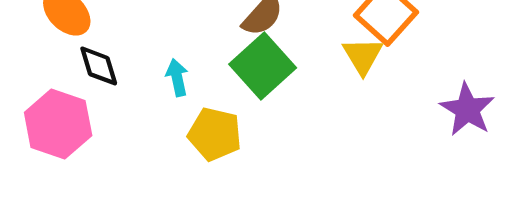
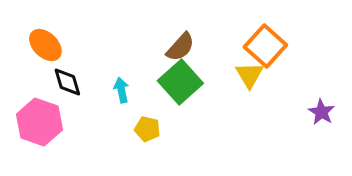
purple star: (467, 110) -> (321, 112), size x0.7
yellow pentagon: (215, 134) -> (147, 129), size x0.7

